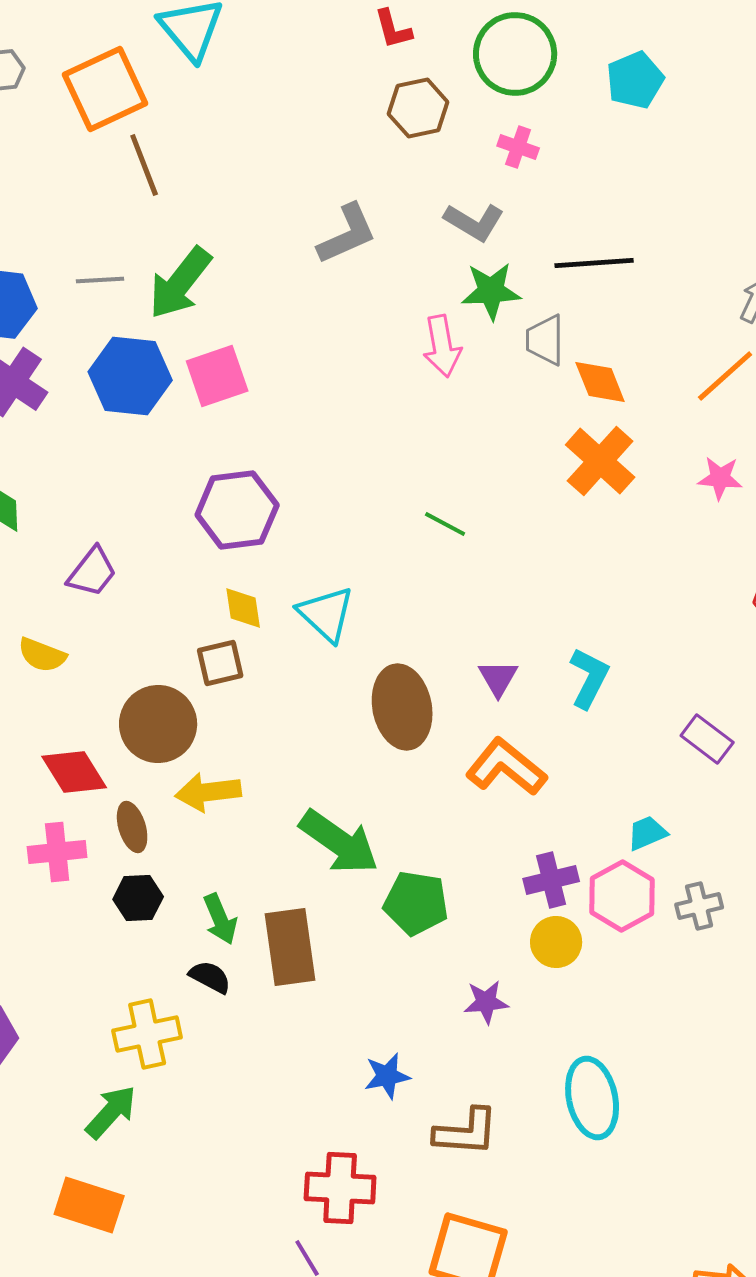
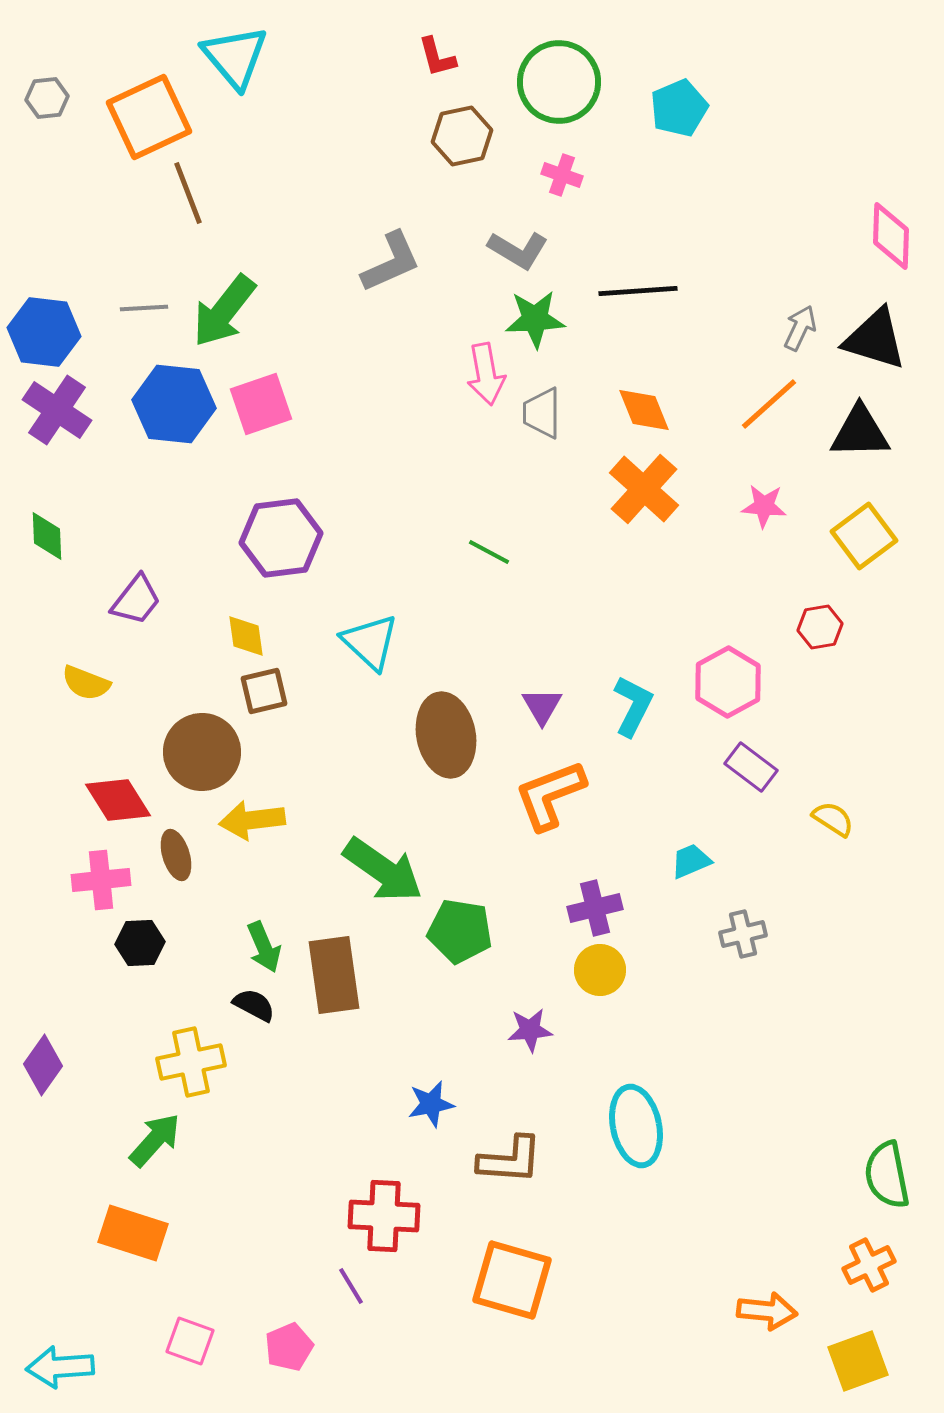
gray trapezoid: (545, 340) -> (542, 413), moved
yellow diamond: (243, 608) -> (246, 636), moved
orange L-shape: (506, 767) -> (550, 795), turned -60
pink hexagon: (622, 896) -> (728, 682), moved
black hexagon: (138, 898) -> (140, 943), moved

